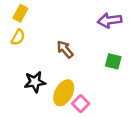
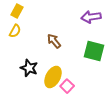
green square: (113, 61) -> (94, 51), size x1.5
black star: (35, 82) -> (29, 68), turned 30

